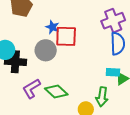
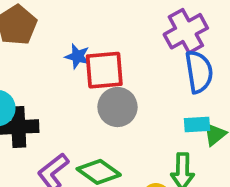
gray circle: (46, 50) -> (117, 107), moved

